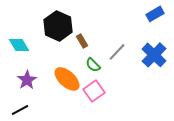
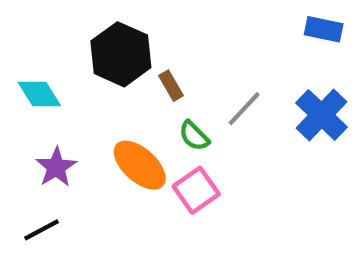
blue rectangle: (155, 14) -> (324, 29), turned 42

